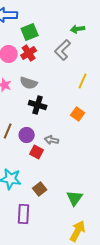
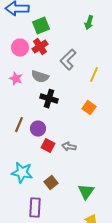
green arrow: (78, 29) -> (89, 23), turned -64
gray L-shape: (63, 50) -> (68, 60), moved
gray arrow: (52, 140) -> (69, 147), moved

